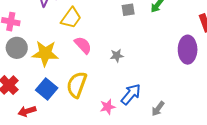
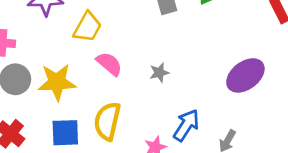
purple ellipse: (188, 50) -> (245, 75), moved, turned 60
blue square: (47, 89) -> (65, 133), turned -35

